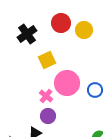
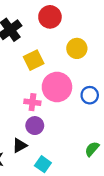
yellow circle: (84, 30) -> (77, 48), moved
pink cross: (46, 96) -> (32, 102), turned -32

